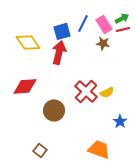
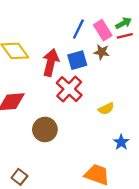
blue square: (62, 31) -> (77, 60), moved
red cross: (86, 91) -> (69, 89), moved
brown square: (40, 150) -> (19, 177), moved

